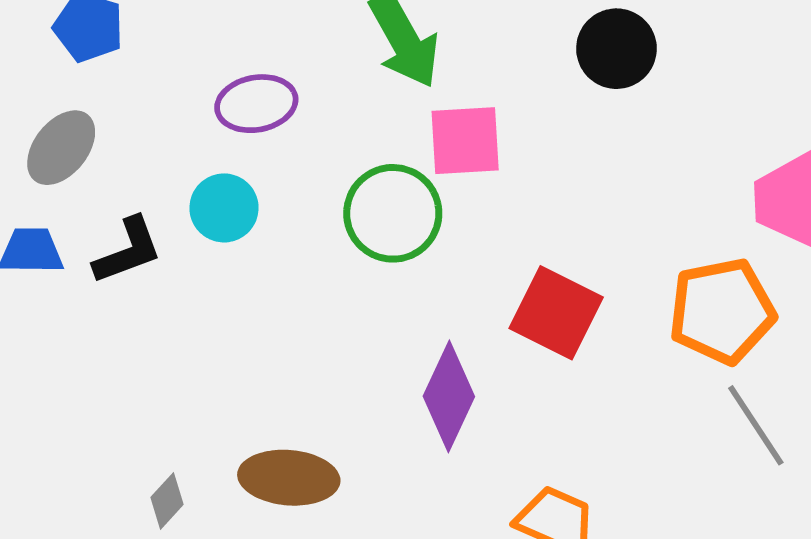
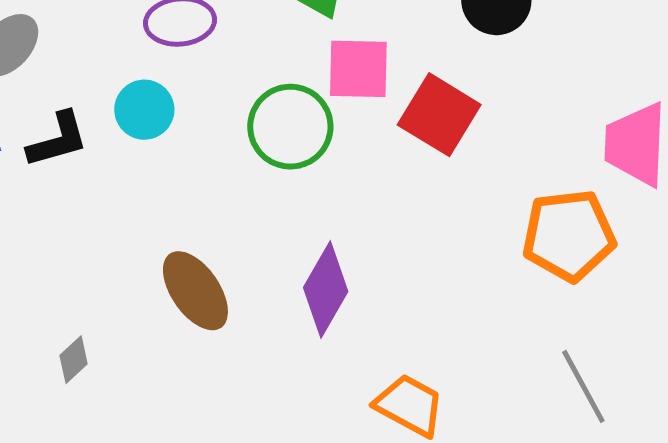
red square: (556, 313) -> (439, 115), moved
gray line: (756, 425) -> (583, 386), moved
brown ellipse: (289, 478) -> (195, 291), moved, turned 46

